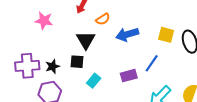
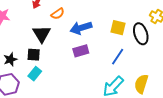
blue line: (152, 63) -> (118, 57), moved
purple rectangle: (129, 76) -> (81, 51), moved
cyan rectangle: (94, 81) -> (35, 74), moved

